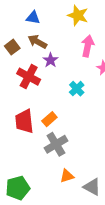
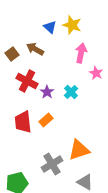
blue triangle: (33, 18) -> (50, 27), moved, turned 32
purple star: (50, 60) -> (47, 92), moved
gray cross: (56, 144) -> (52, 164), moved
orange triangle: (67, 176) -> (79, 150), moved, size x1.6

